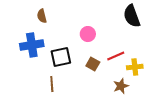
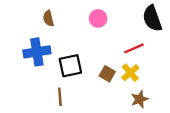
pink circle: (88, 34) -> (98, 18), moved
red line: (116, 56) -> (134, 48), moved
yellow cross: (135, 67) -> (130, 73), moved, turned -35

